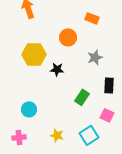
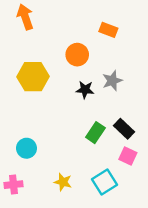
black star: (57, 69) -> (85, 90), moved
black rectangle: (109, 85) -> (124, 129), moved, turned -49

